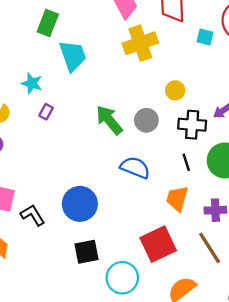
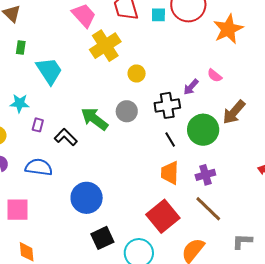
green rectangle: (48, 23) -> (21, 48), size x0.6
cyan square: (205, 37) -> (158, 15), moved
yellow circle: (175, 90) -> (137, 74), moved
blue semicircle: (135, 168) -> (39, 167), moved
black L-shape: (33, 215) -> (66, 137), moved

